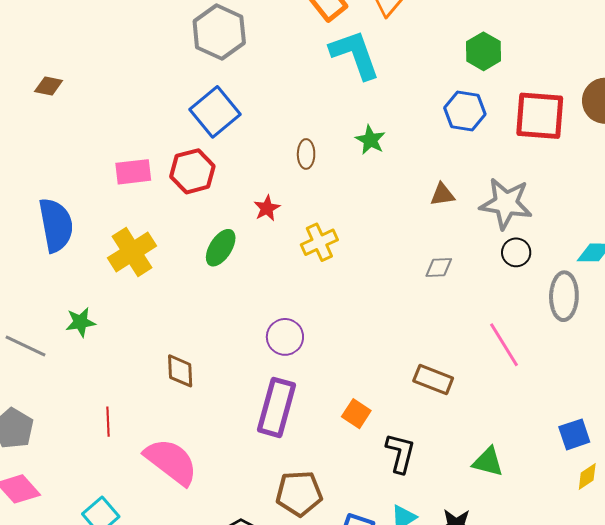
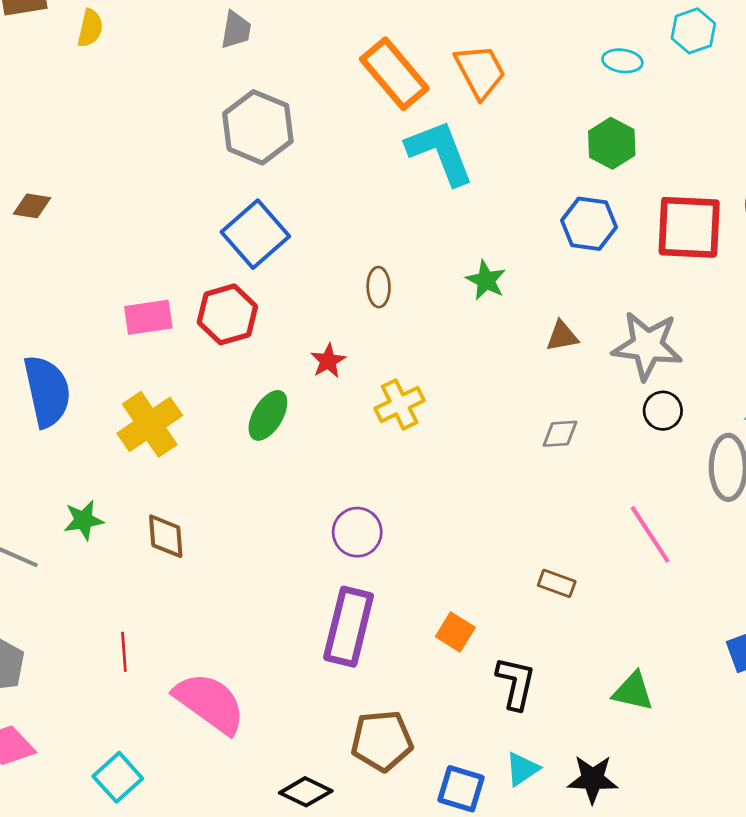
green star: (370, 140) -> (486, 280), moved
brown diamond: (180, 371) -> (166, 536), moved
brown rectangle: (433, 379) -> (557, 583), size x0.7

